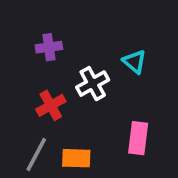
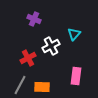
purple cross: (49, 47) -> (34, 19), moved, turned 32
cyan triangle: (134, 62) -> (74, 34), turned 32

